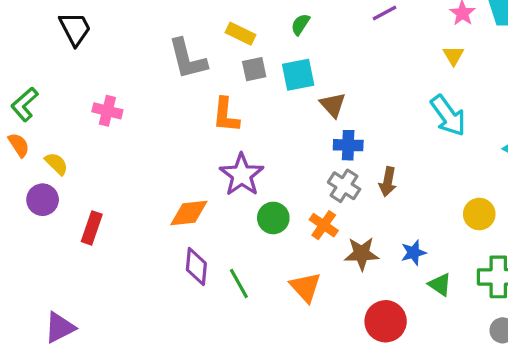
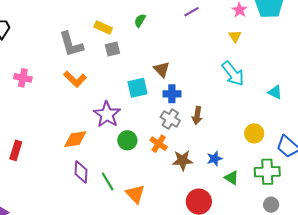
cyan square: (298, 75) -> (138, 88), moved
orange L-shape: (226, 115) -> (75, 79), moved, turned -50
orange triangle: (305, 287) -> (135, 194), moved

